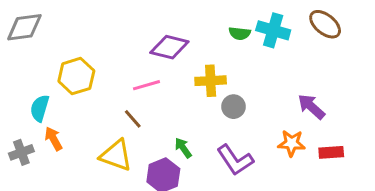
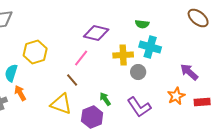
cyan cross: (273, 30) -> (150, 47), moved
pink line: (147, 85) -> (81, 58), turned -36
orange star: (291, 143) -> (176, 96), turned -30

